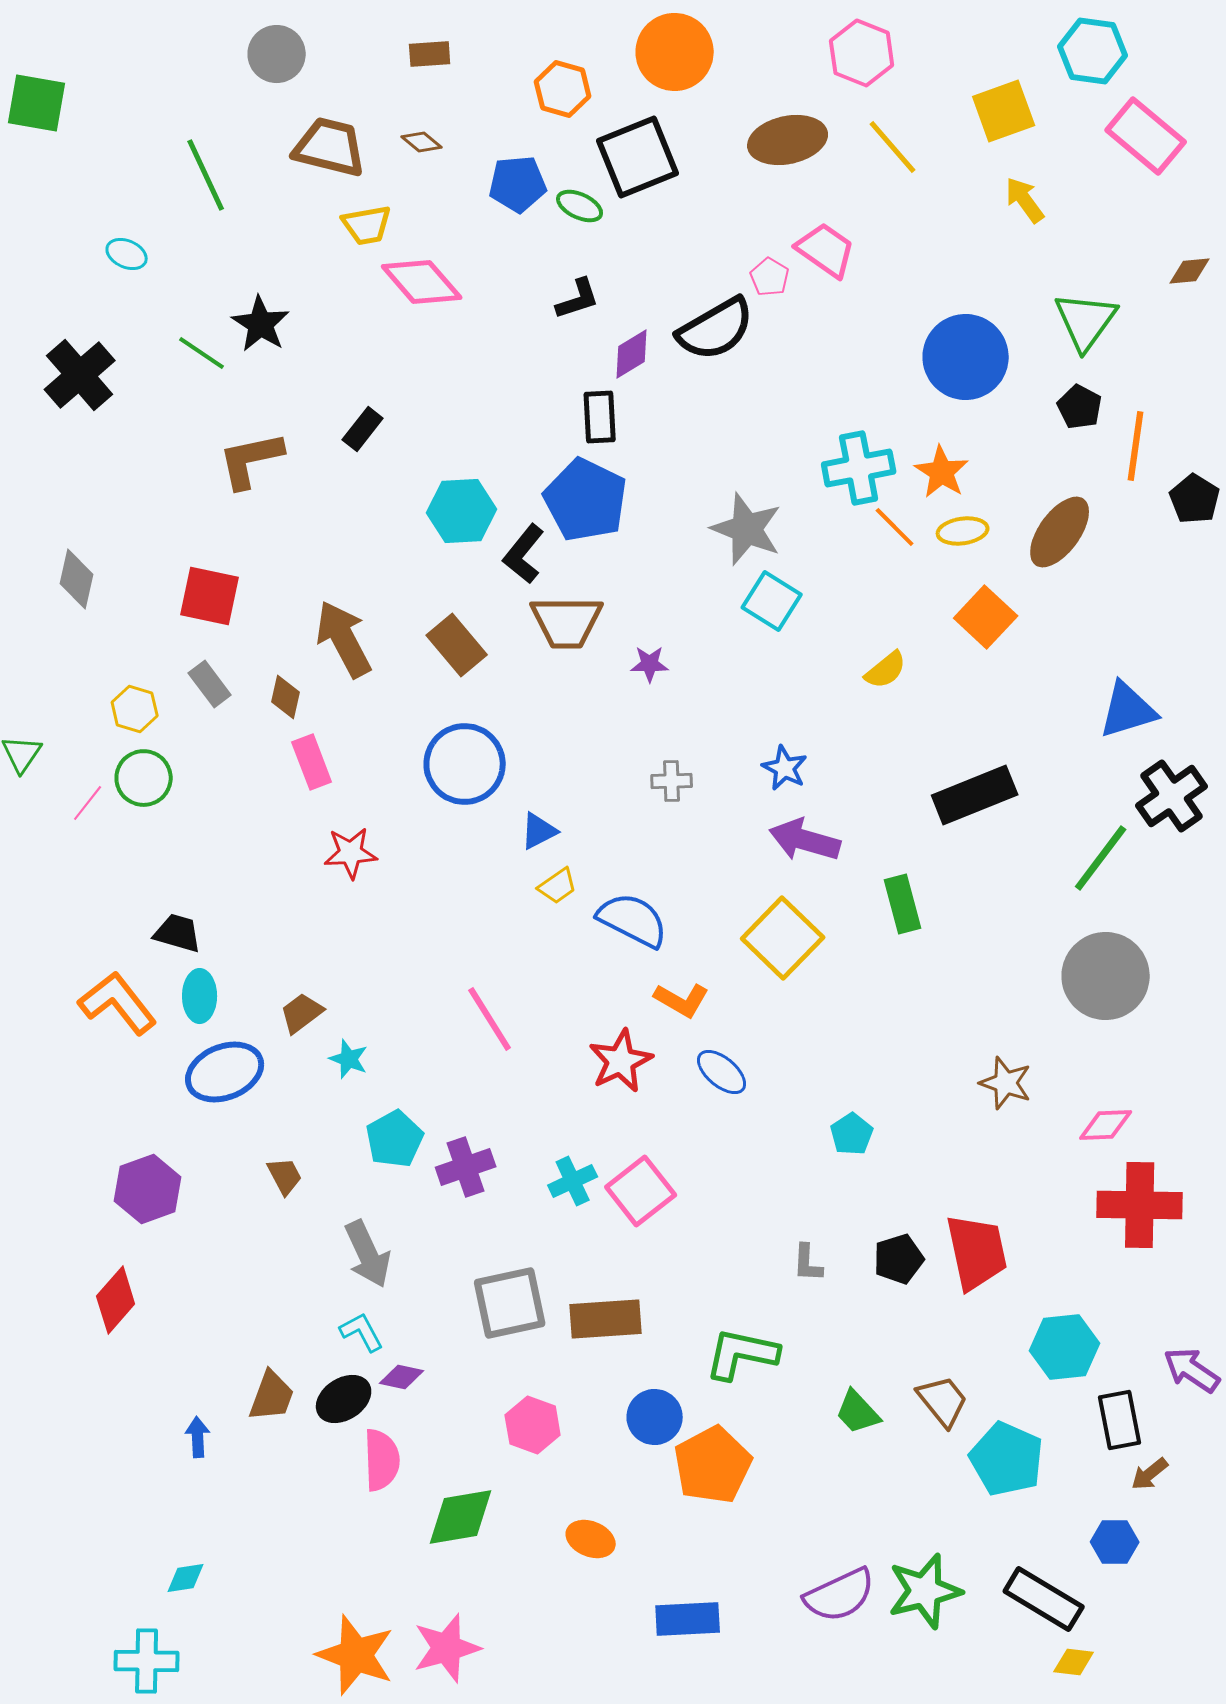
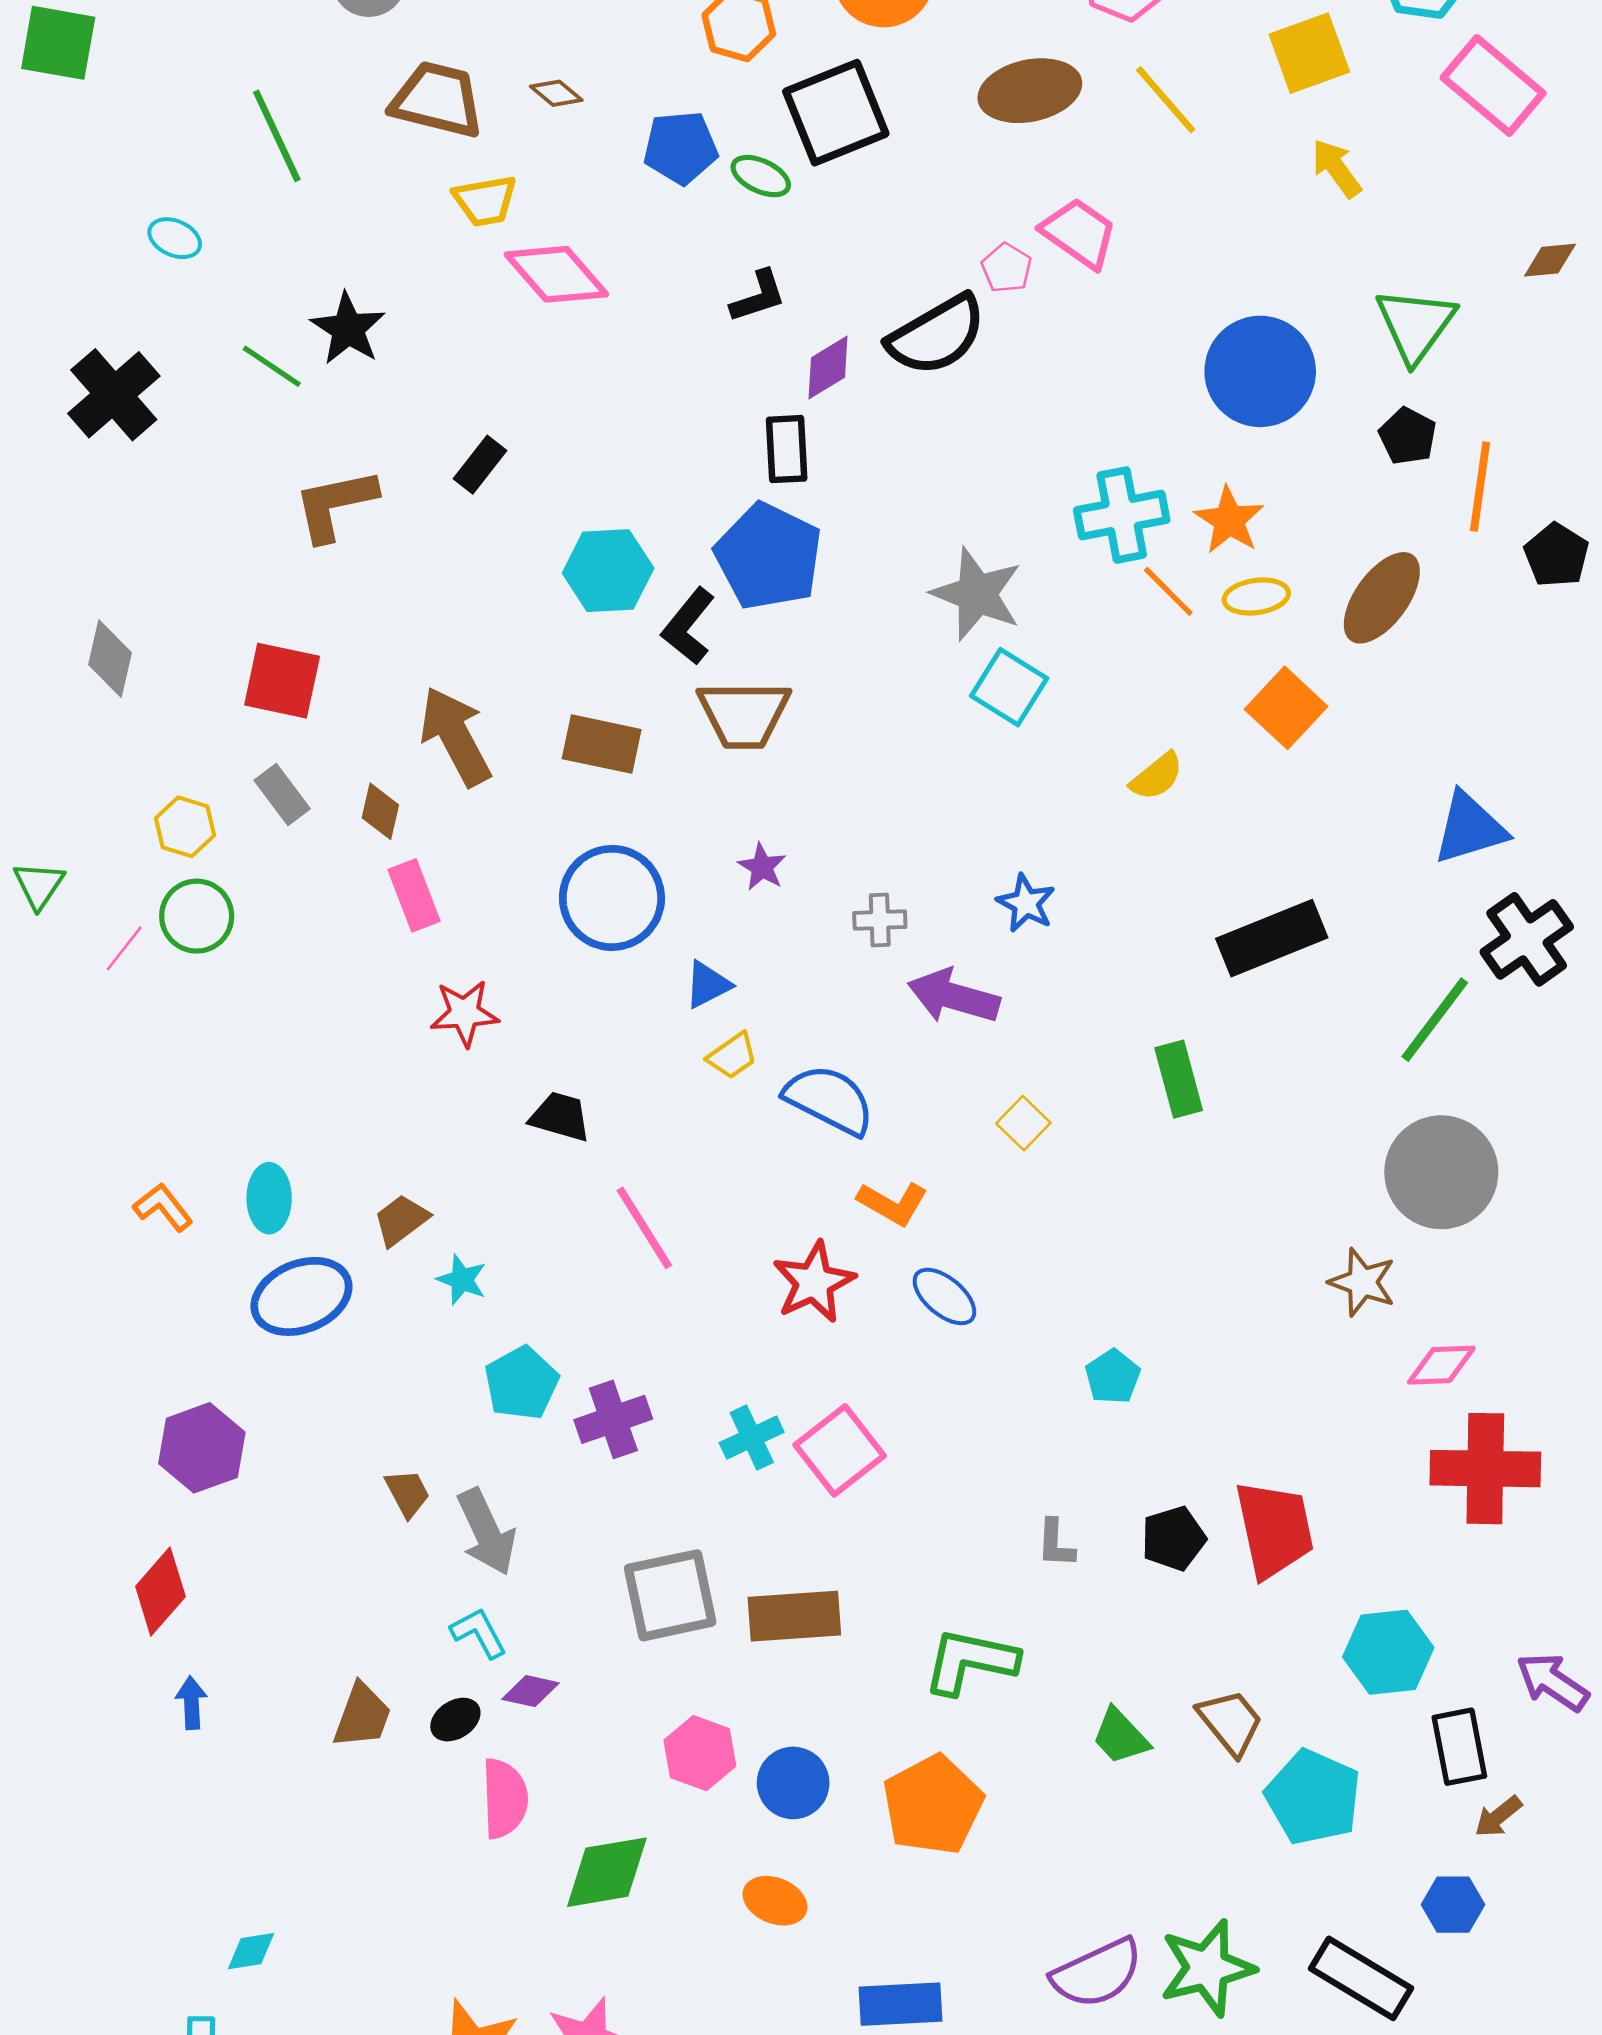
brown rectangle: (457, 645) -> (602, 744), turned -38
purple star: (650, 664) -> (762, 867), moved, turned 30
purple arrow: (805, 840) -> (954, 996), moved
black trapezoid: (178, 933) -> (560, 1117), moved
yellow square: (783, 938) -> (1023, 1123), size x0.5
orange L-shape: (118, 1003) -> (163, 1207), size x0.6
brown star: (1006, 1083) -> (1362, 1282), moved
brown trapezoid: (285, 1176) -> (408, 1493), moved
black ellipse: (344, 1399) -> (455, 1720), size x0.7
blue circle: (655, 1417) -> (793, 1783), moved
blue arrow: (198, 1437) -> (191, 1703), moved

